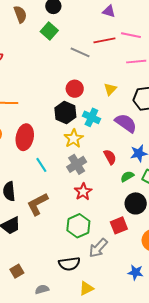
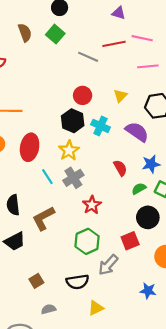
brown semicircle: (20, 14) -> (25, 33), moved
yellow star: (74, 138) -> (69, 150), moved
gray cross: (77, 164) -> (73, 178), moved
brown square: (17, 271) -> (36, 281), moved

